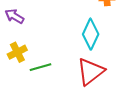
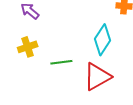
green line: (41, 67) -> (61, 62), moved

